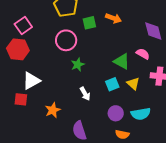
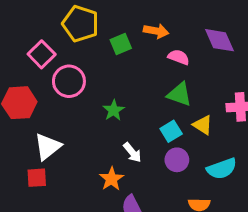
pink square: (23, 25) -> (42, 54), moved
pink circle: (66, 40) -> (69, 81), moved
pink semicircle: (143, 54) -> (179, 57), moved
orange star: (53, 110) -> (111, 179), moved
purple circle: (116, 113) -> (177, 160), moved

